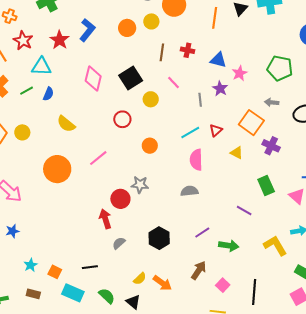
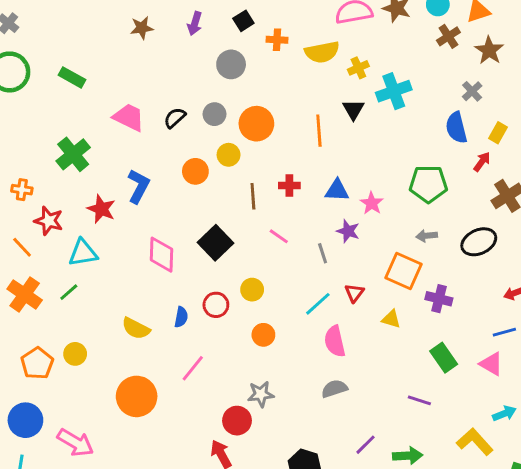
blue semicircle: (48, 94) -> (181, 317), moved
yellow circle: (151, 99) -> (252, 290), moved

